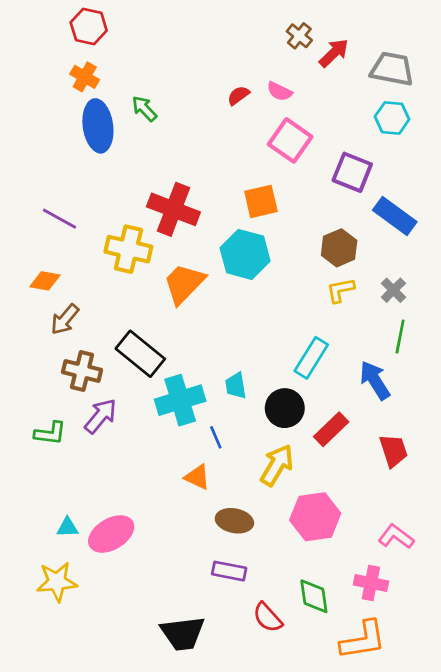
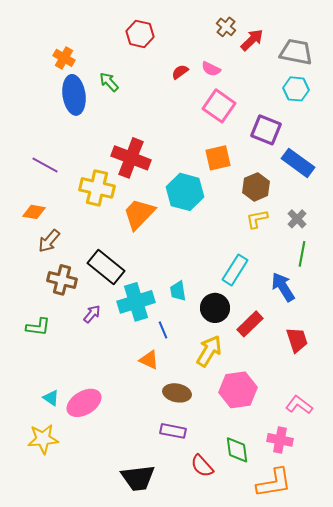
red hexagon: (89, 27) -> (140, 34), moved
orange square: (261, 201) -> (218, 158), moved
purple arrow: (101, 416) -> (92, 314), moved, size x0.7
cyan triangle: (67, 527) -> (51, 398), turned 36

